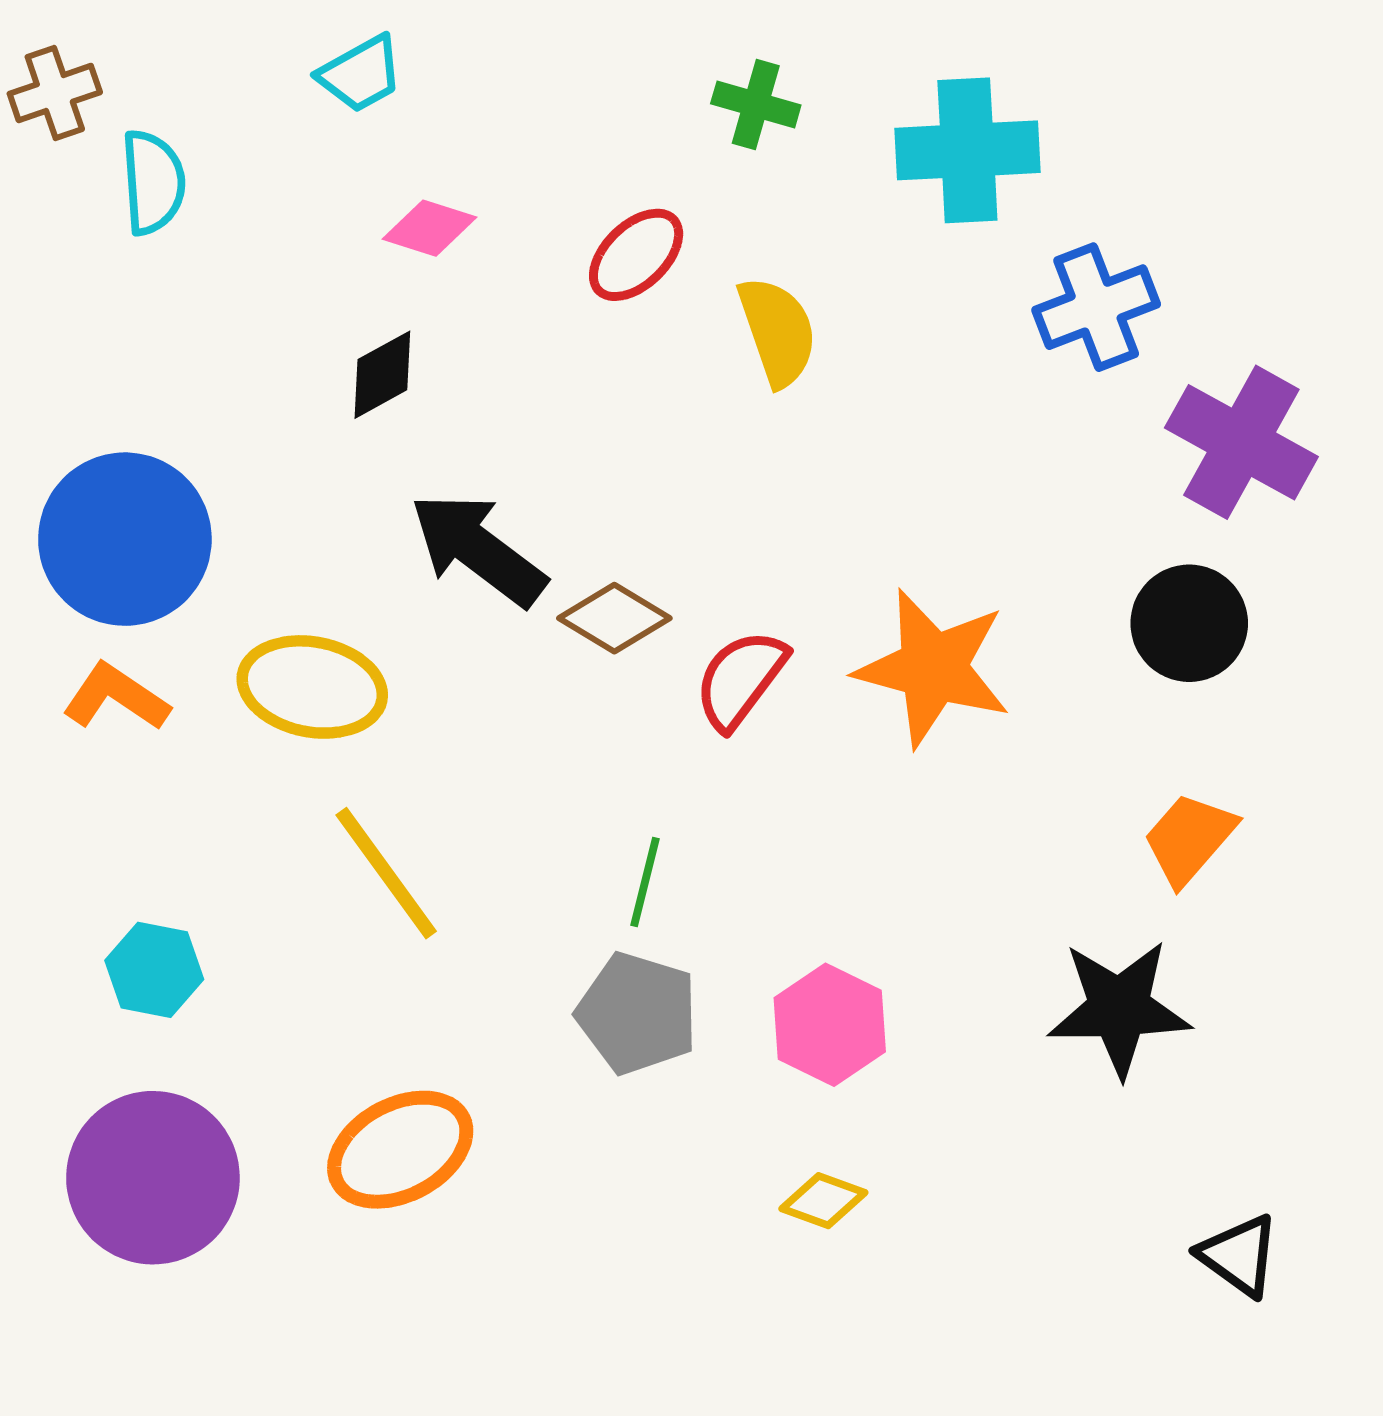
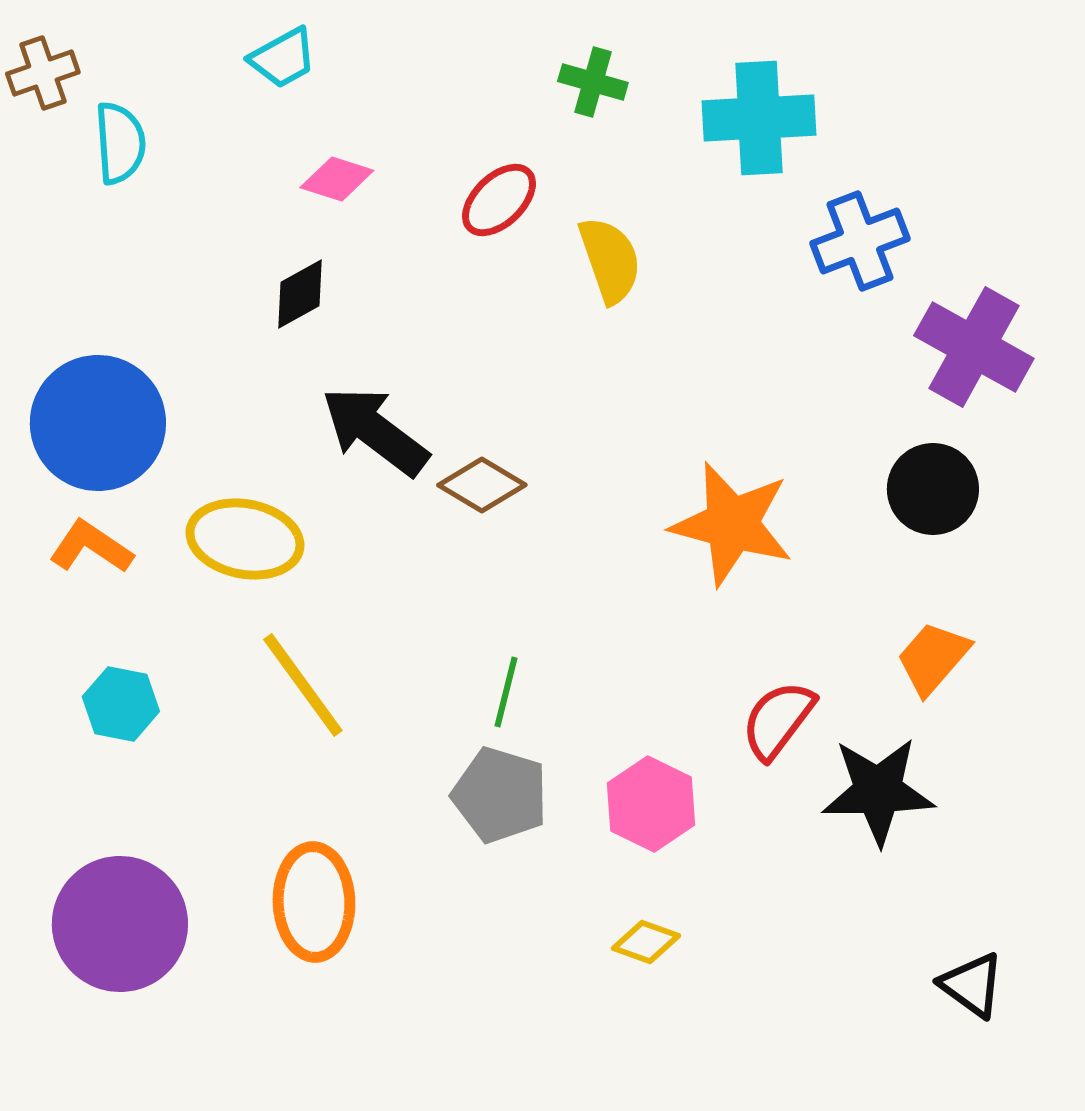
red semicircle: (741, 679) -> (778, 720), moved
cyan hexagon: (154, 970) -> (121, 704), moved
orange ellipse: (400, 1150) -> (314, 902), turned -64

